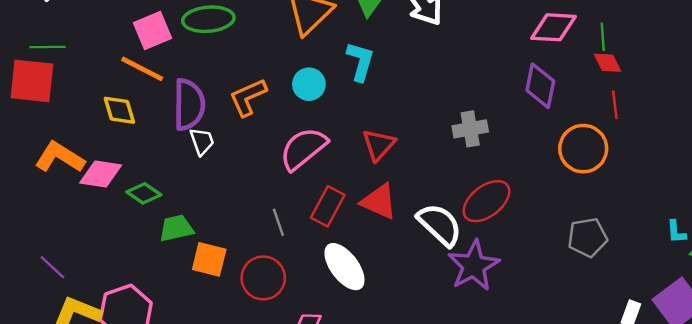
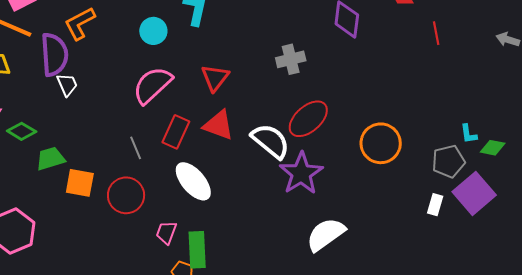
orange L-shape: (248, 97) -> (80, 23), moved
red line: (615, 105) -> (436, 33), moved
orange circle: (583, 149) -> (381, 143), moved
gray pentagon: (587, 237) -> (448, 161), moved

